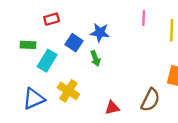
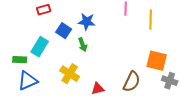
green rectangle: (28, 45) -> (20, 60), moved
yellow cross: (68, 91) -> (70, 74), moved

